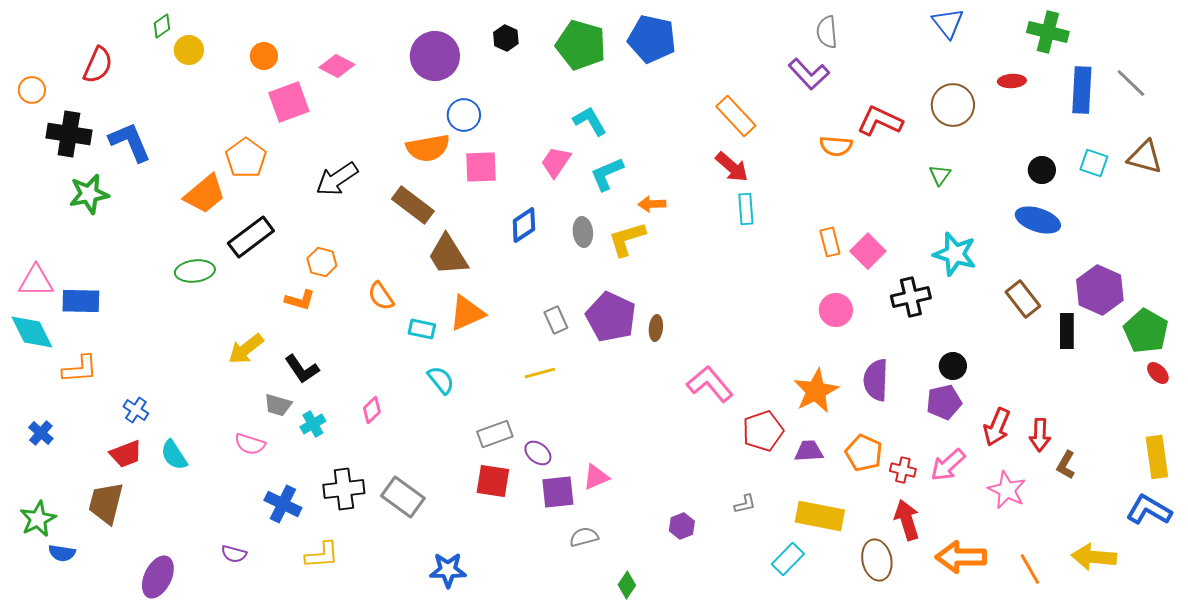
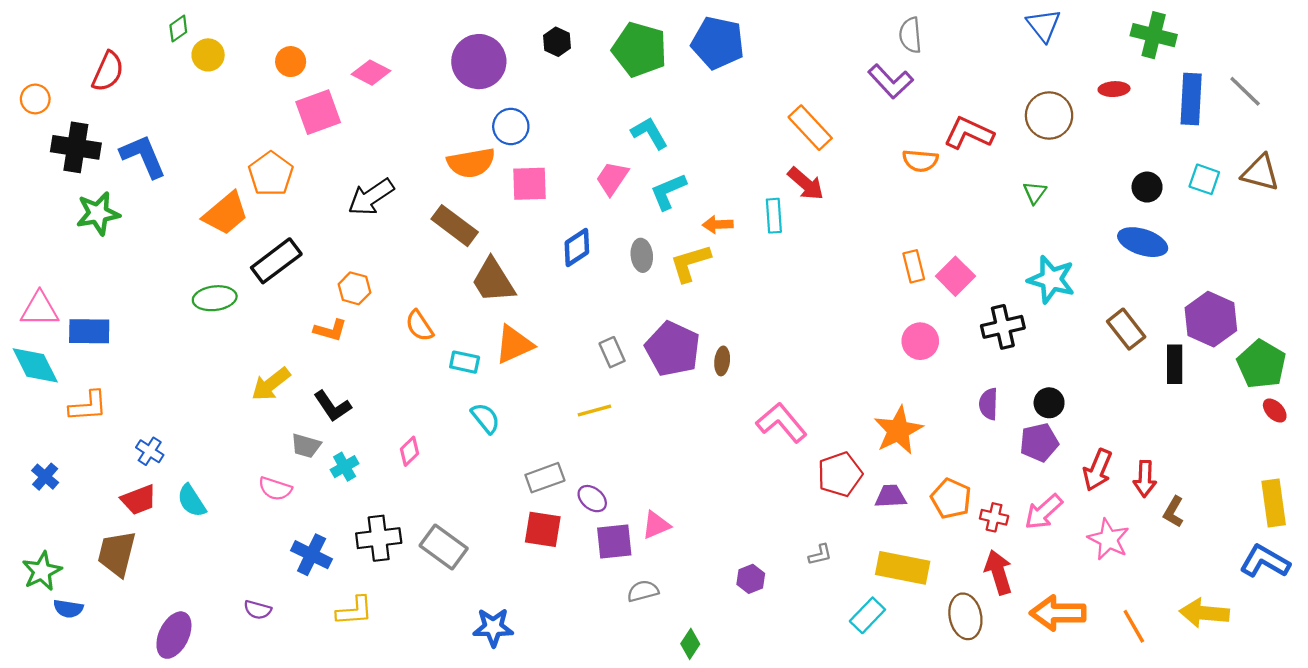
cyan rectangle: (746, 209) -> (774, 216), moved
purple semicircle: (876, 380) -> (989, 404), moved, size x0.7

